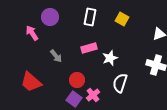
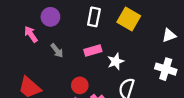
yellow square: (122, 19) -> (129, 19), size x1.5
gray arrow: (56, 56) -> (57, 51), moved

